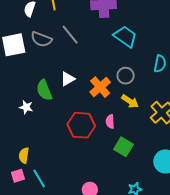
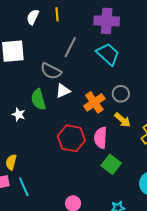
gray line: (70, 35) -> (70, 47), turned 60
cyan trapezoid: (125, 37) -> (108, 54), moved
gray semicircle: (41, 39) -> (51, 71), moved
pink semicircle: (110, 122) -> (100, 138), size x1.5

